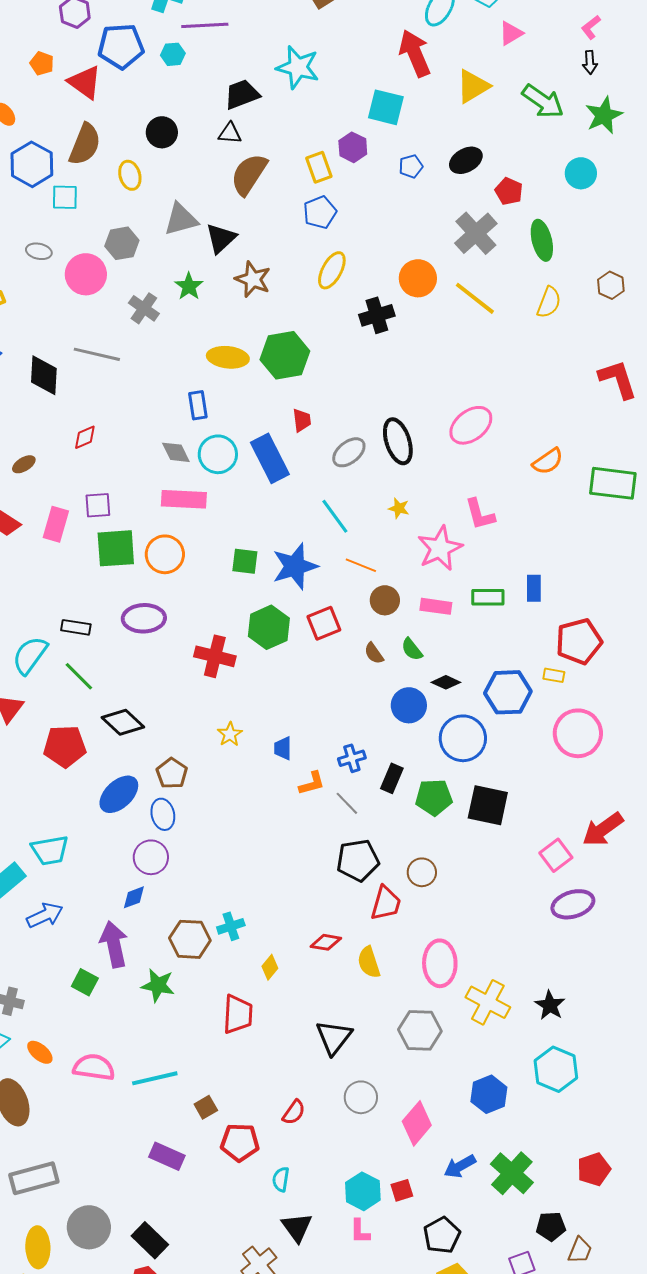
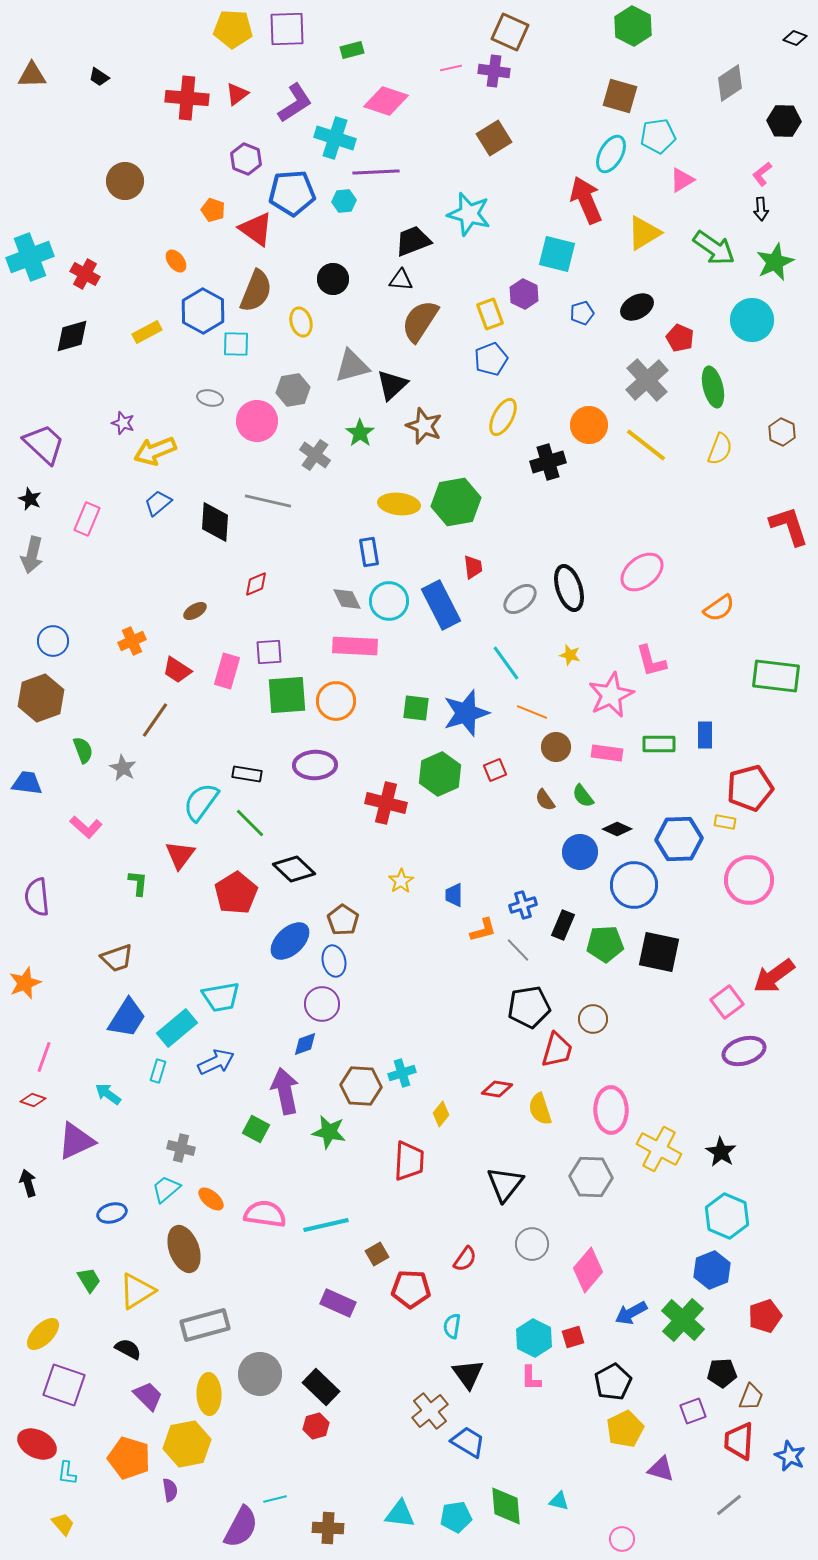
cyan circle: (581, 173) -> (752, 320), size x1.4
green rectangle: (613, 483) -> (776, 676), moved
red square: (324, 623) -> (495, 770), size x0.7
red pentagon: (65, 746) -> (236, 893), turned -30
blue hexagon: (489, 1094) -> (712, 1270), moved

